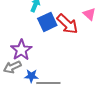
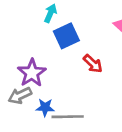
red arrow: (67, 24) -> (93, 64), moved, size x0.7

